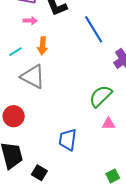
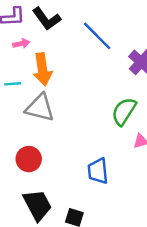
orange arrow: (43, 46) -> (43, 69), size x1.5
cyan line: (15, 52) -> (13, 84), turned 40

